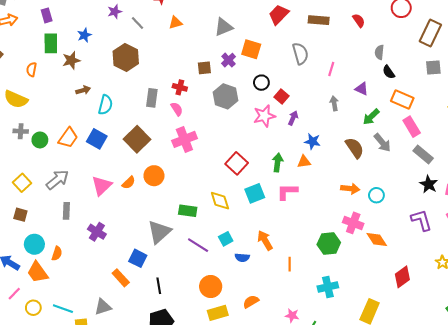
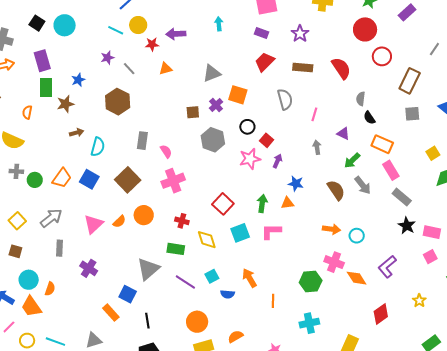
purple rectangle: (47, 15) -> (42, 61), size x1.5
red semicircle: (359, 21) -> (341, 68), size x1.6
red cross: (180, 87) -> (182, 221), moved
purple L-shape: (421, 220) -> (387, 267), moved, turned -115

